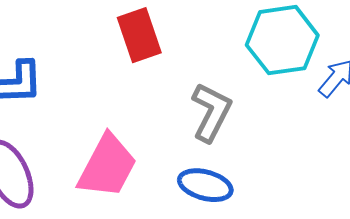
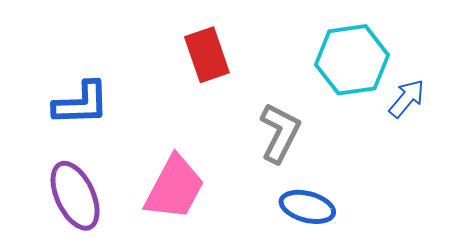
blue ellipse: (205, 185) -> (307, 207), moved

